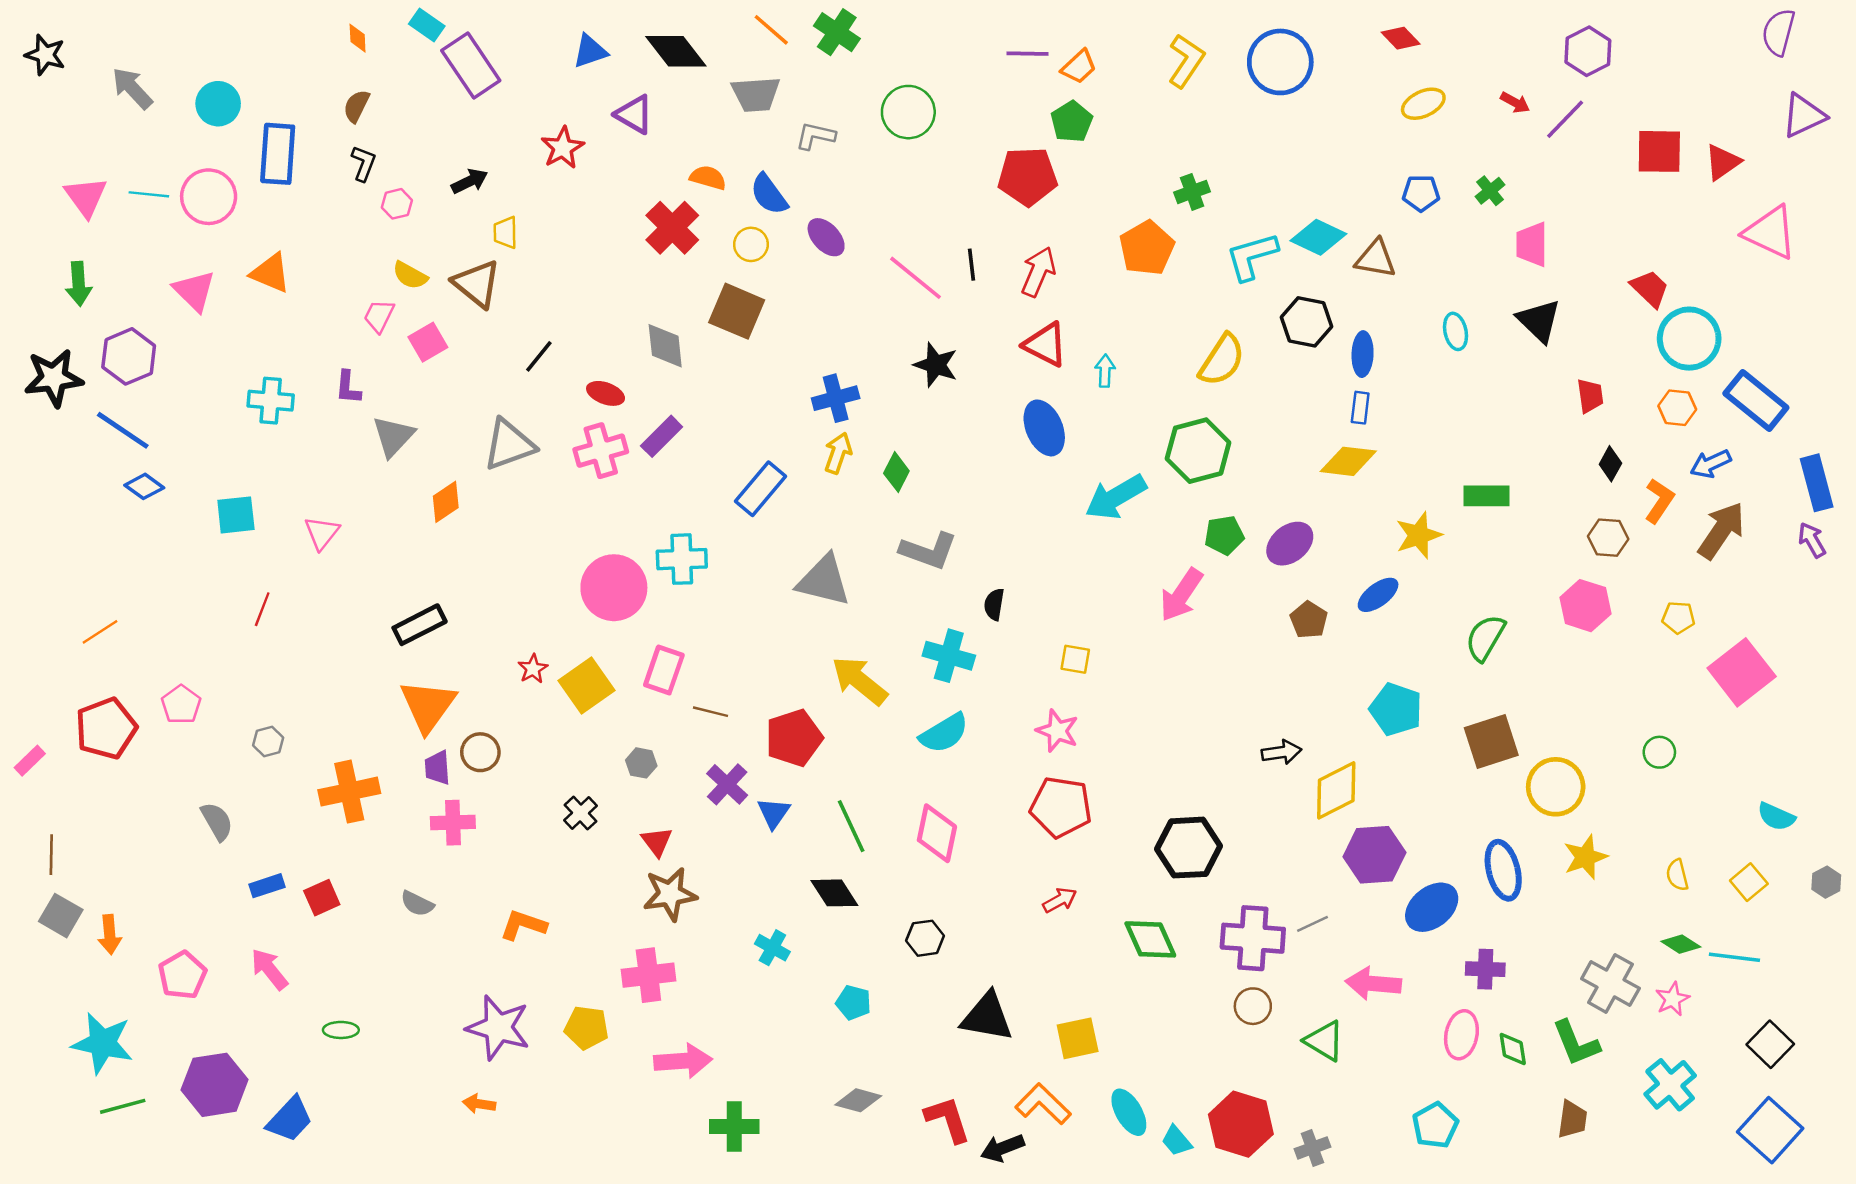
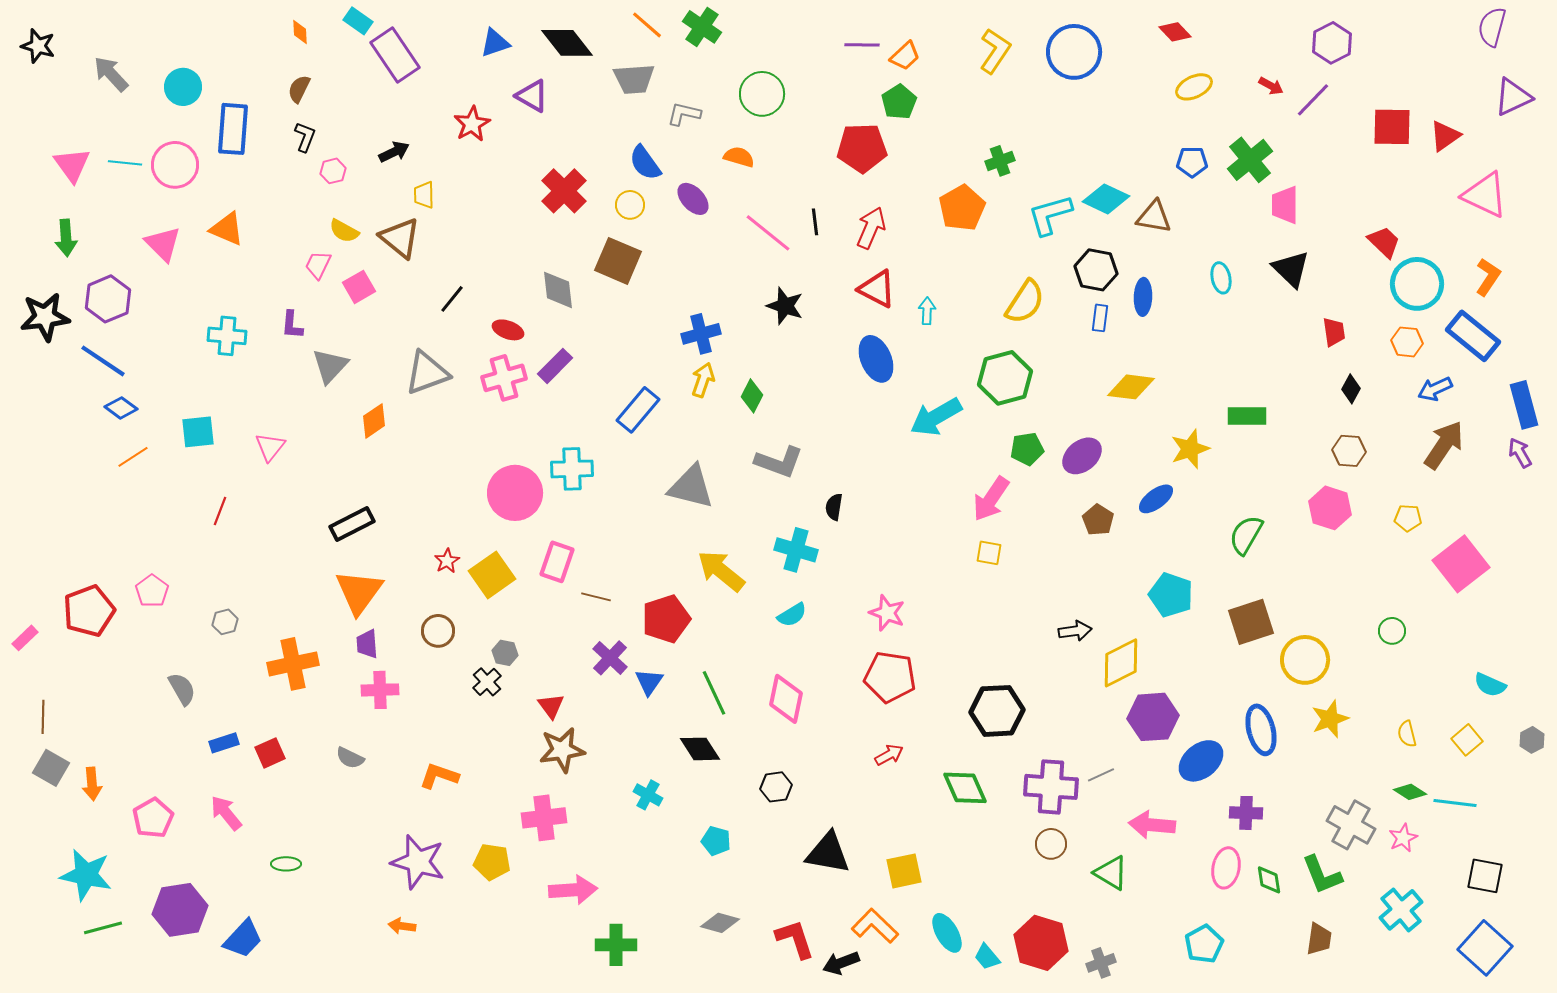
orange semicircle: (708, 178) -> (739, 157), moved
green cross: (1490, 191) -> (1250, 160), size x1.8
blue rectangle: (1360, 408) -> (1100, 318), moved
orange L-shape: (1659, 501) -> (1488, 277), moved
orange line: (100, 632) -> (133, 457), moved
yellow square: (1075, 659) -> (989, 553), moved
cyan semicircle: (944, 733) -> (792, 615), size x0.7
brown circle: (480, 752) -> (438, 631), moved
gray hexagon: (641, 763) -> (505, 653), moved
black square: (1770, 1044) -> (1485, 876), turned -33

